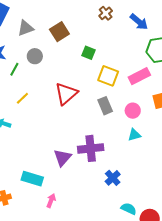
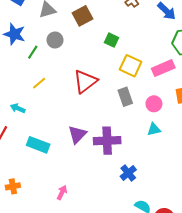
purple triangle: (63, 158) -> (77, 134), moved
cyan rectangle: (32, 179) -> (38, 145), moved

